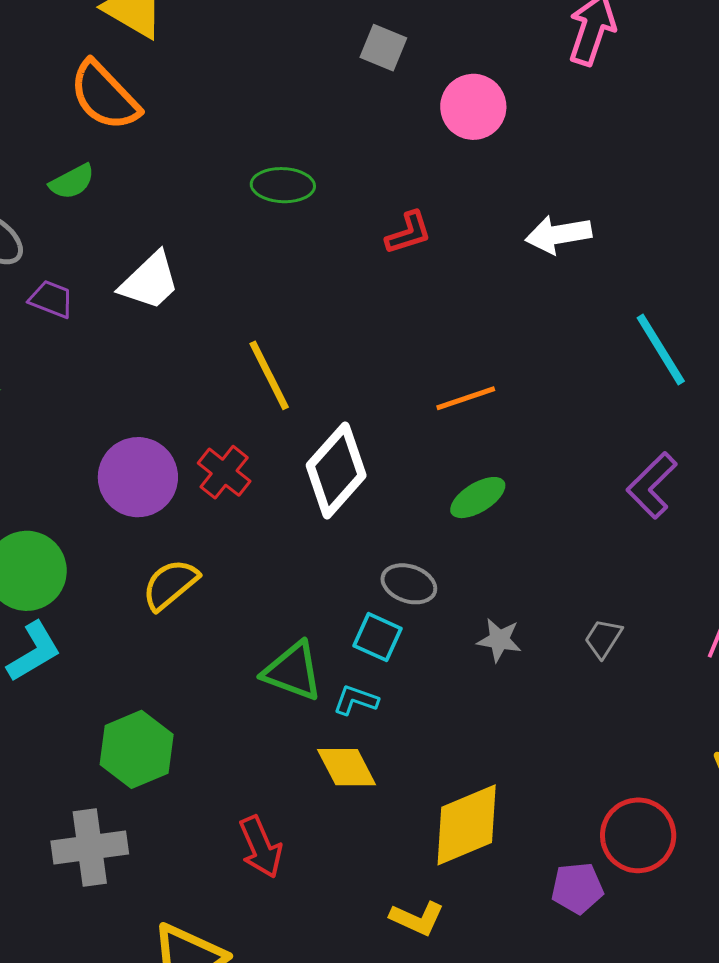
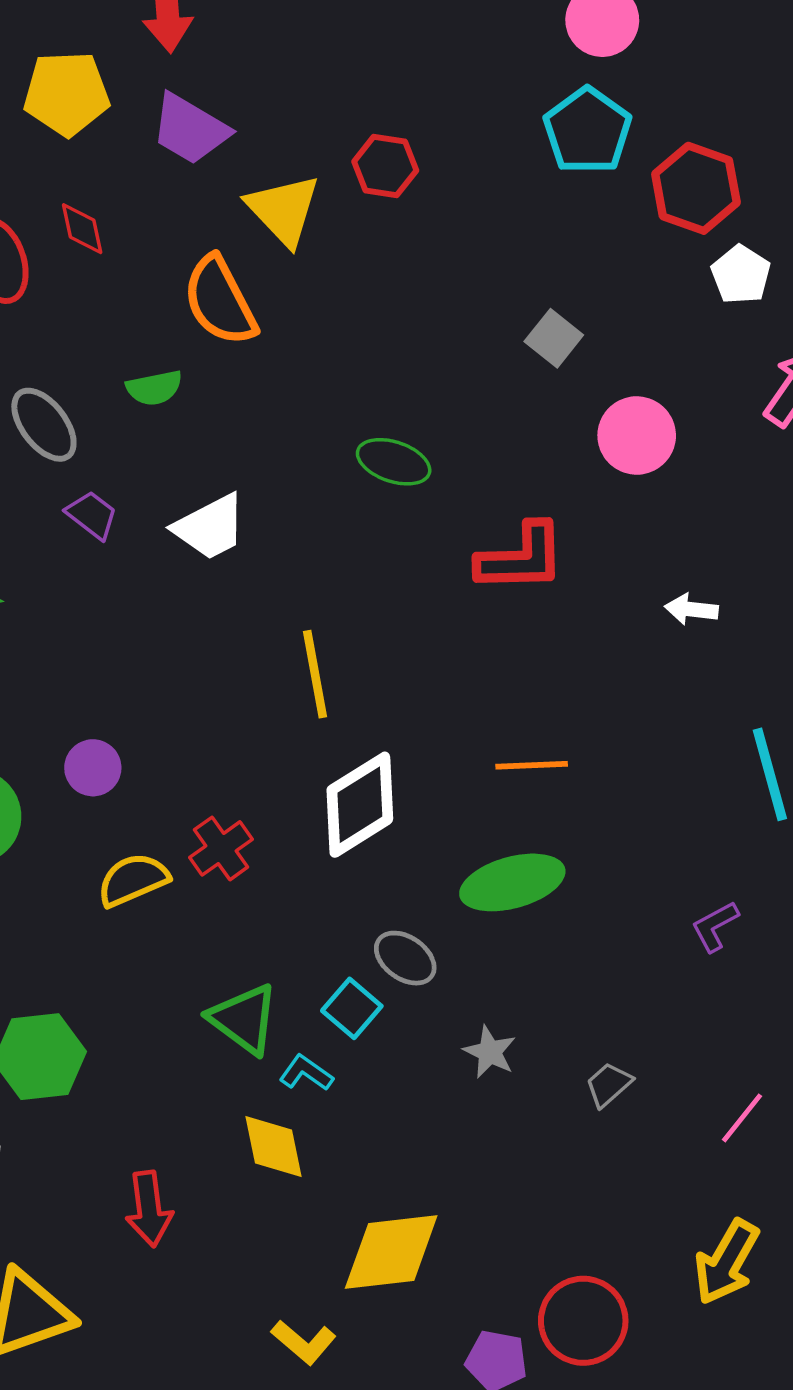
red L-shape: (408, 233) -> (521, 558), size x1.6
white arrow: (558, 235) -> (691, 609), size x0.7
red cross: (224, 472) -> (221, 848), moved
purple circle: (138, 477) -> (93, 768), moved, size x0.6
purple L-shape: (652, 485) -> (715, 926), size x0.7
green ellipse: (478, 498) -> (512, 882), size x1.5

